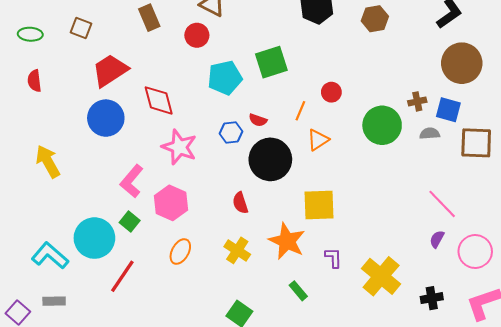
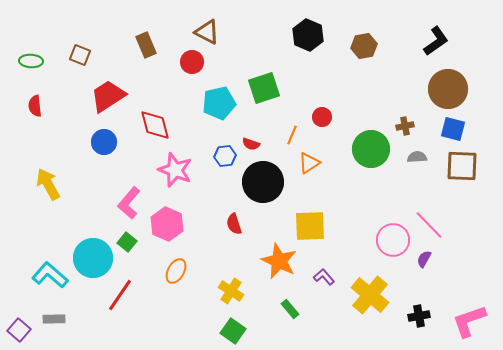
blue square: (448, 110) -> (453, 129), moved
blue circle: (106, 118) -> (104, 142), size x0.7
yellow cross: (237, 250) -> (231, 291), moved
pink circle: (475, 252) -> (393, 240), moved
purple L-shape: (333, 258) -> (324, 277), turned -40

